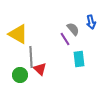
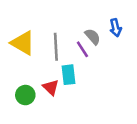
gray line: (31, 57) -> (56, 47), moved
cyan rectangle: (79, 59) -> (68, 75), moved

